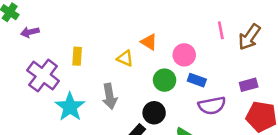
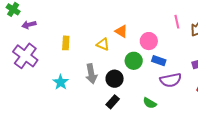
purple cross: (43, 76) -> (25, 56), moved
cyan star: (70, 107) -> (61, 82), size x0.7
black circle: (154, 113) -> (115, 79), moved

